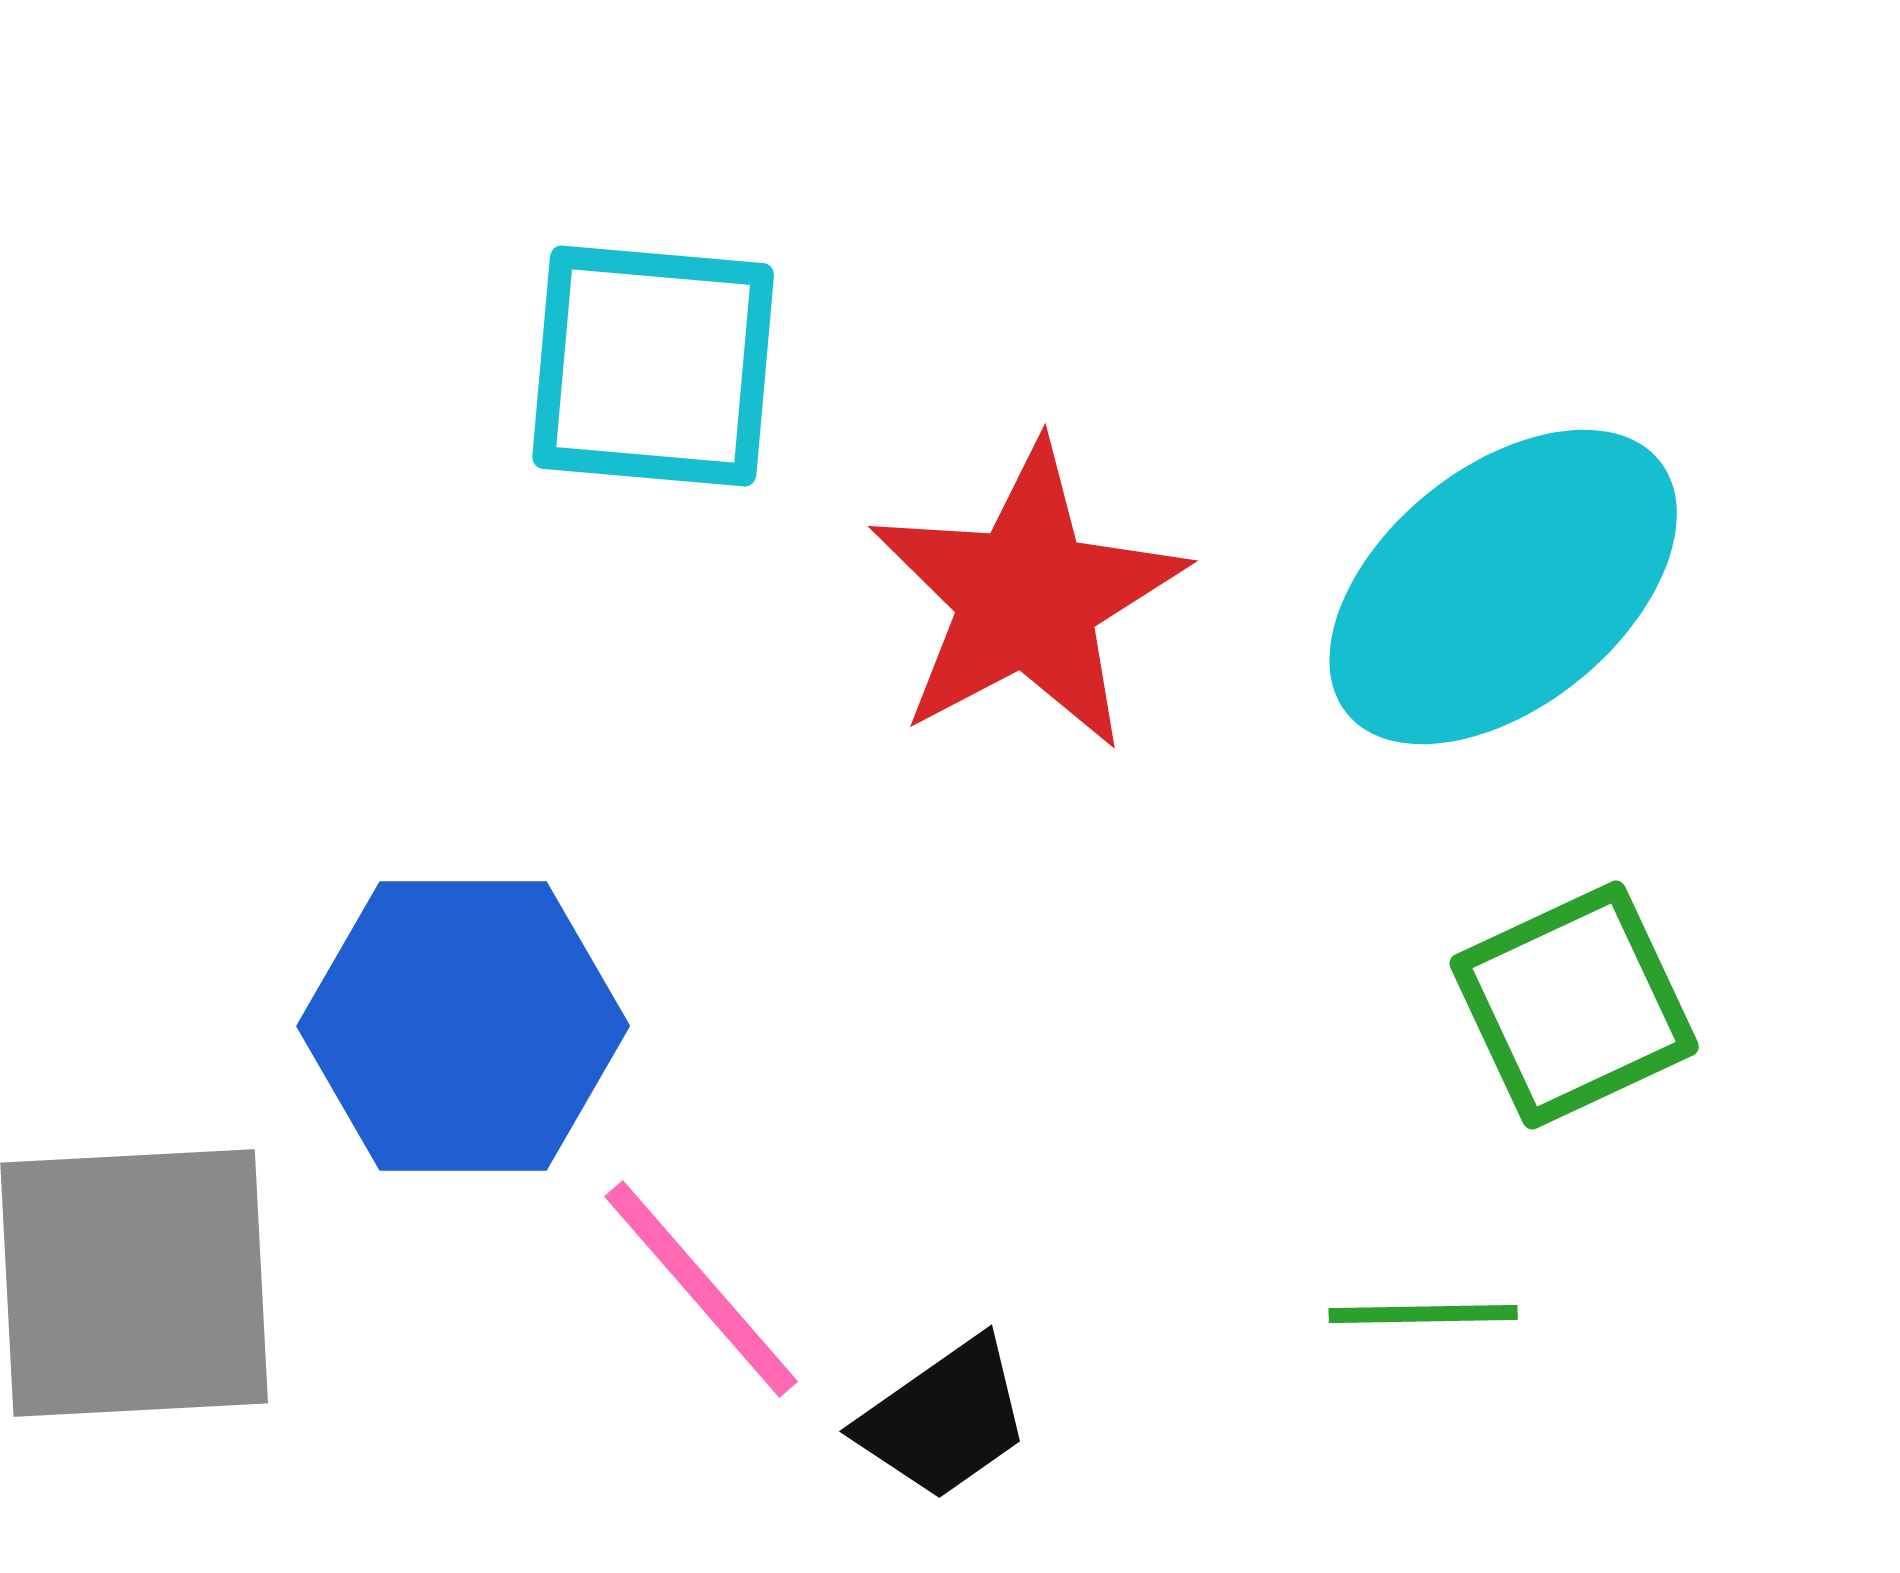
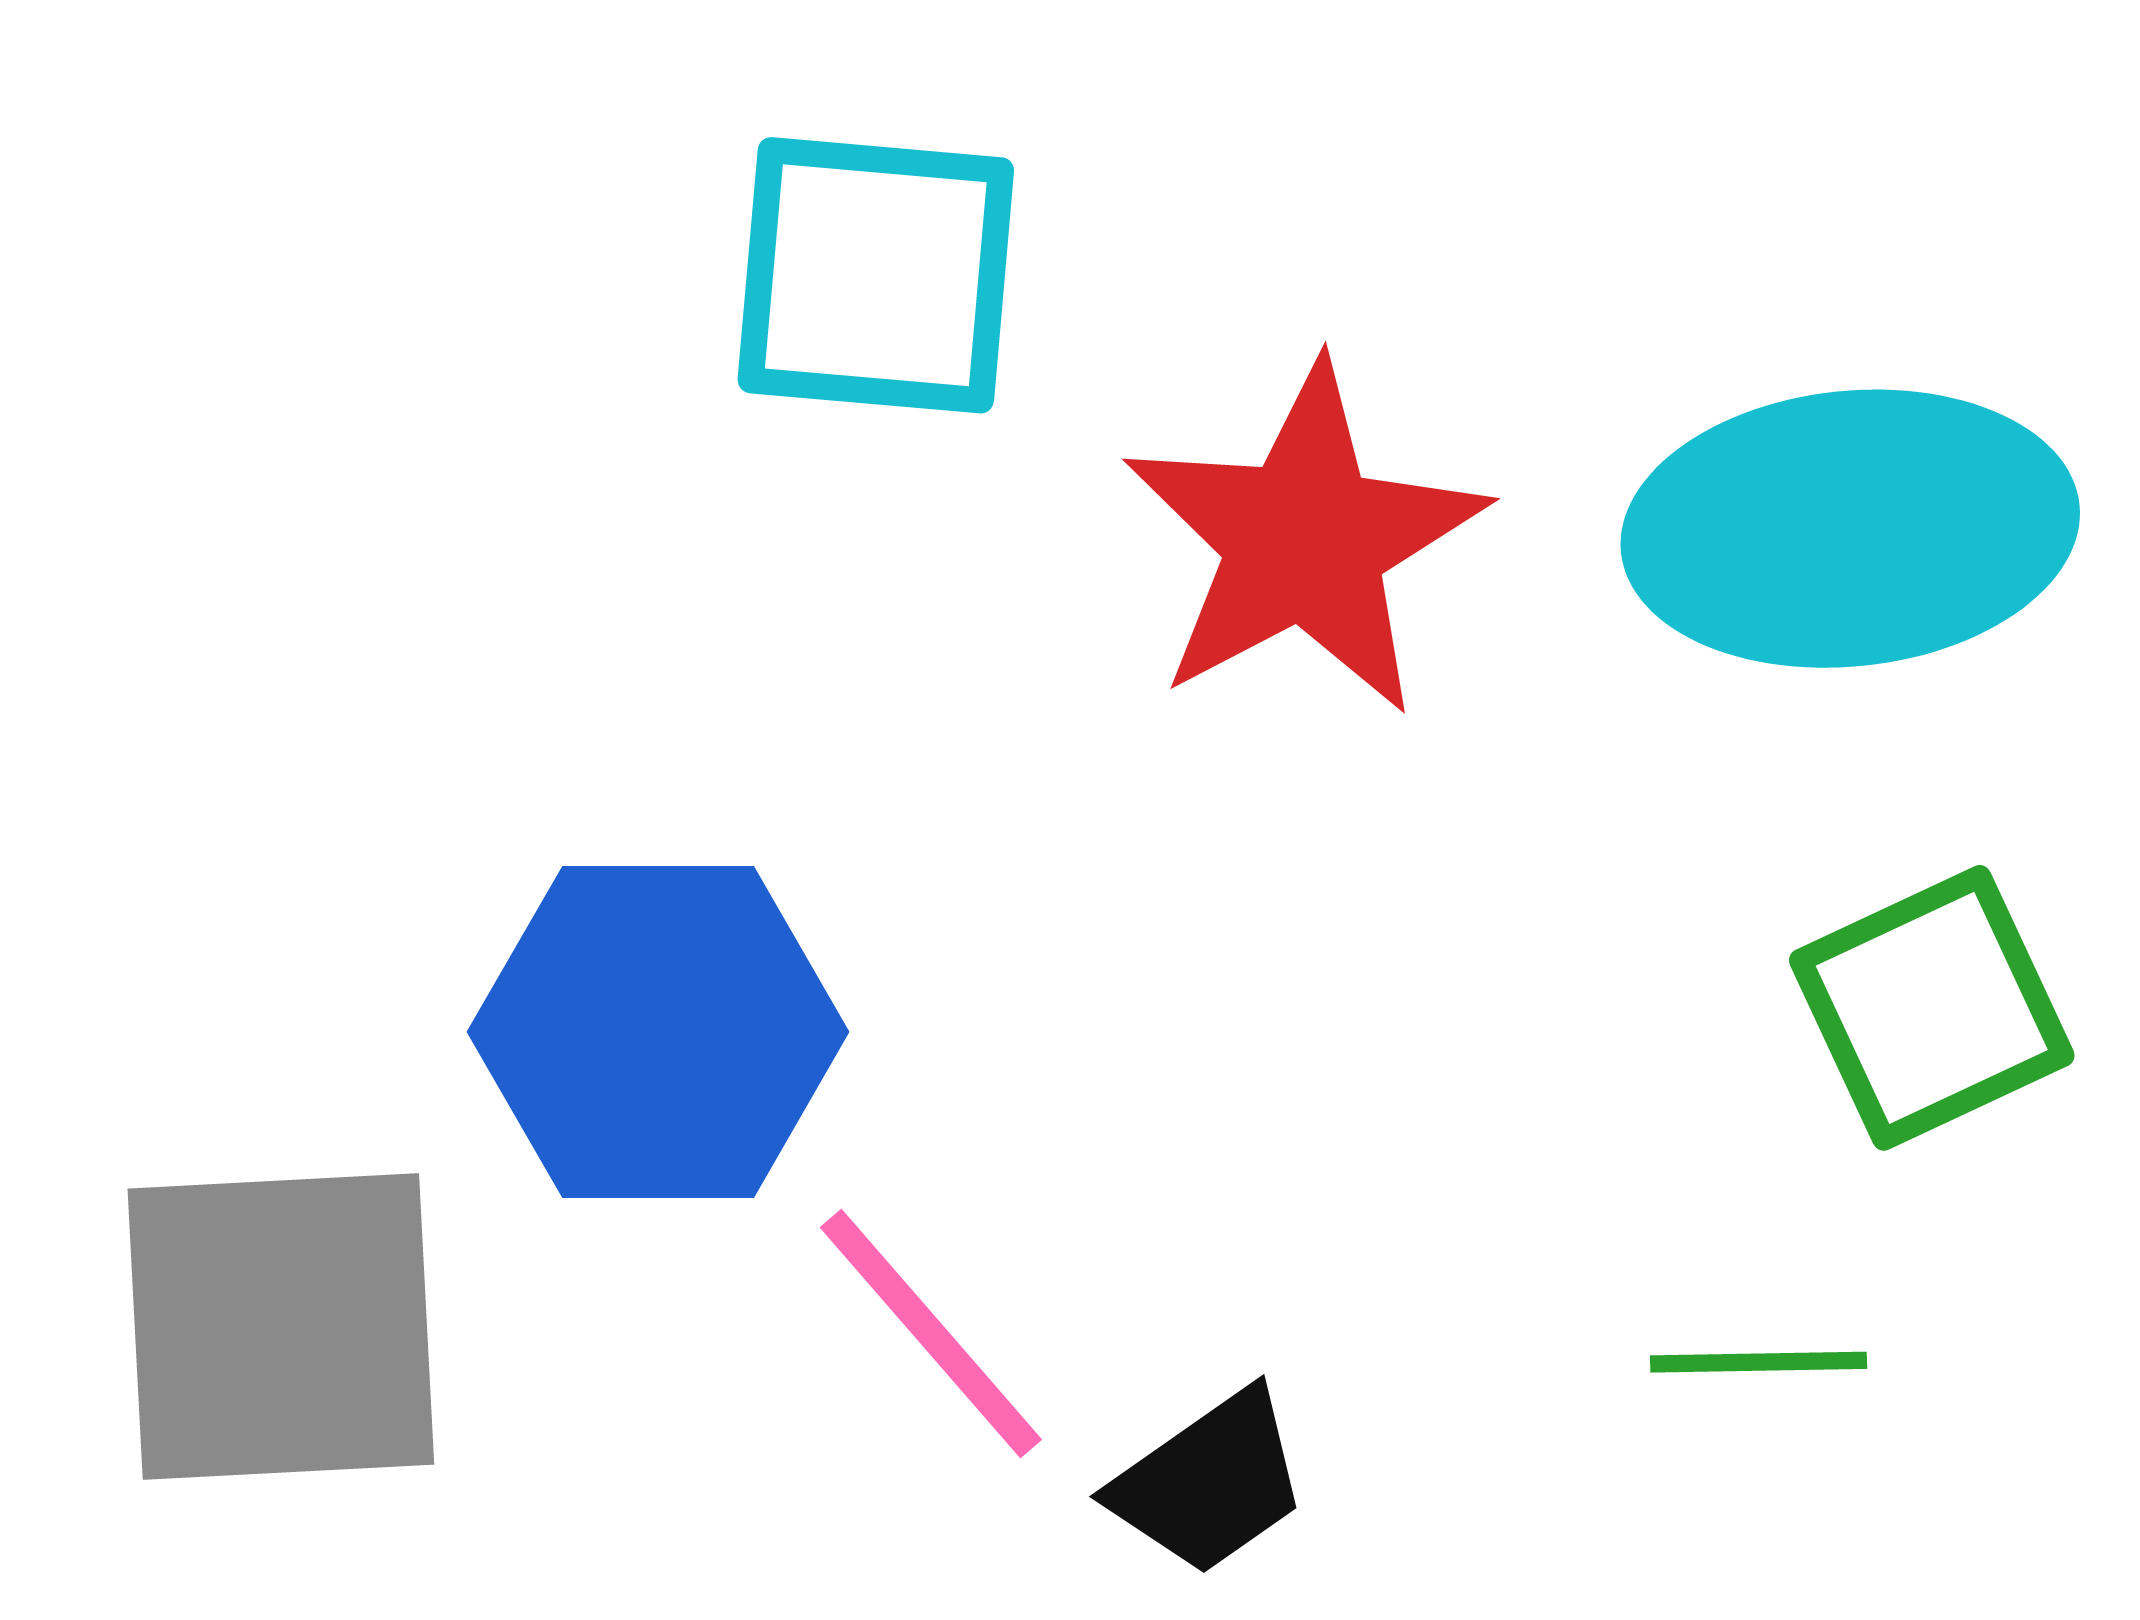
cyan ellipse: (1503, 587) -> (1850, 529), turned 33

